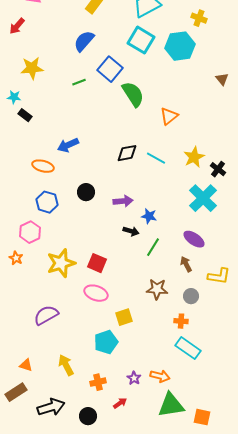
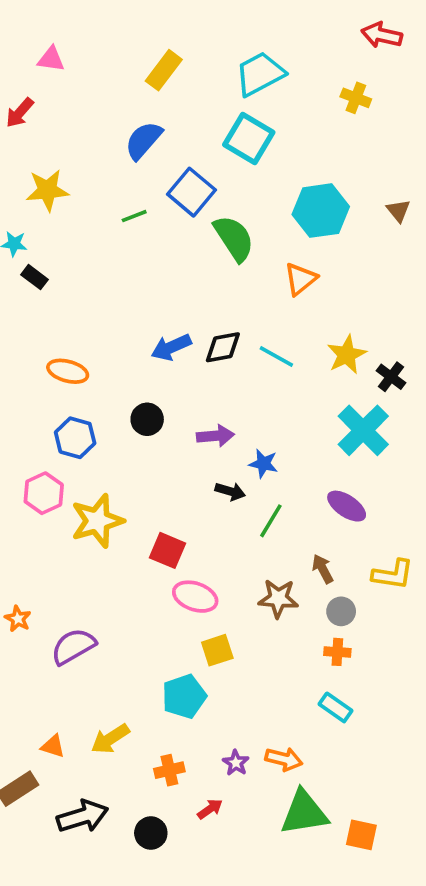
cyan hexagon: (180, 46) -> (321, 211), moved
blue arrow: (68, 145) -> (171, 347), moved
orange star: (16, 258) -> (18, 619), moved
yellow star: (61, 263) -> (97, 521), moved
brown arrow: (186, 264) -> (323, 569), moved
pink ellipse: (96, 293) -> (195, 597), moved
orange cross: (181, 321) -> (337, 652), moved
cyan rectangle: (188, 348) -> (336, 707), size x0.7
orange triangle: (26, 365) -> (53, 746), moved
yellow arrow: (66, 365) -> (110, 739), turned -95

